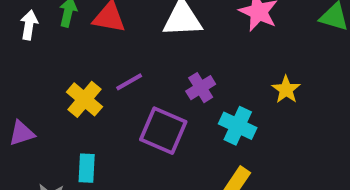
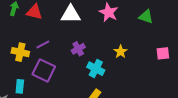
yellow cross: (84, 99) -> (20, 52), turned -30
purple square: (163, 131) -> (44, 70), moved

